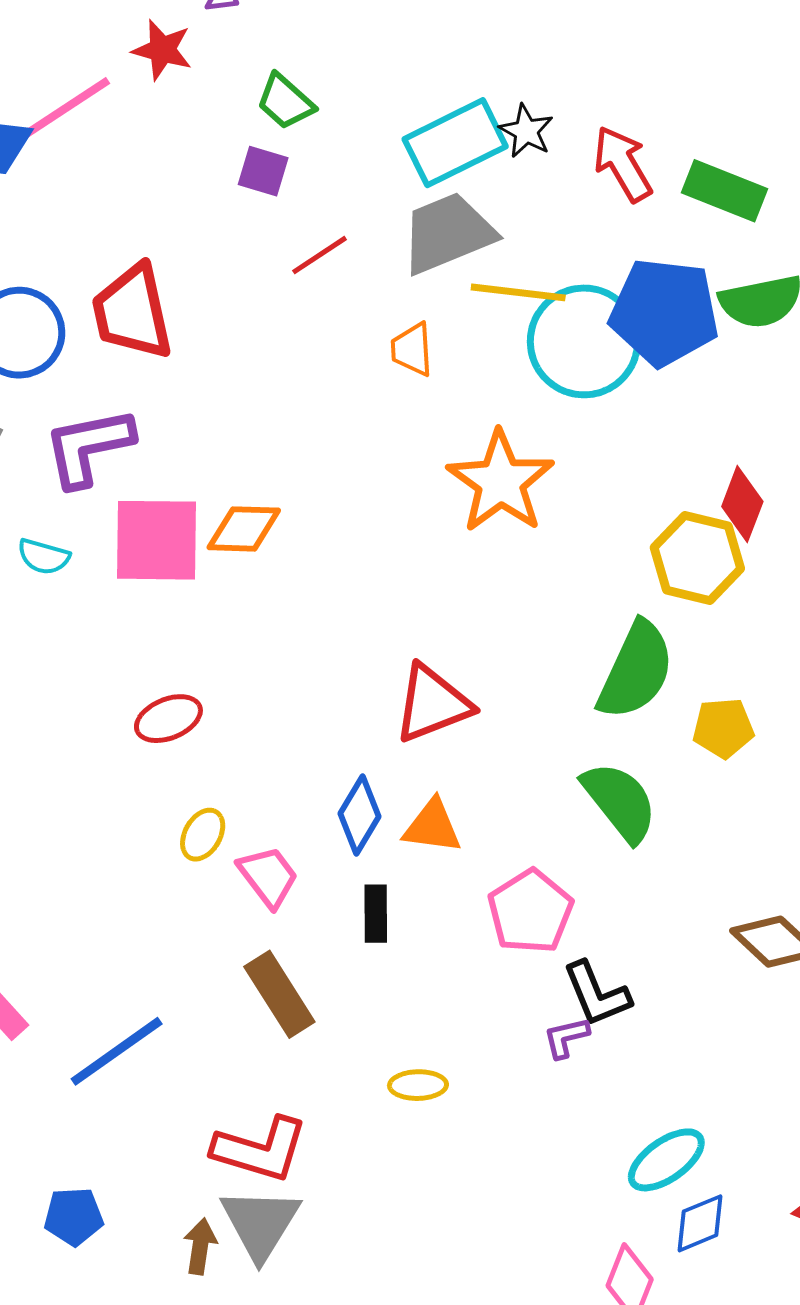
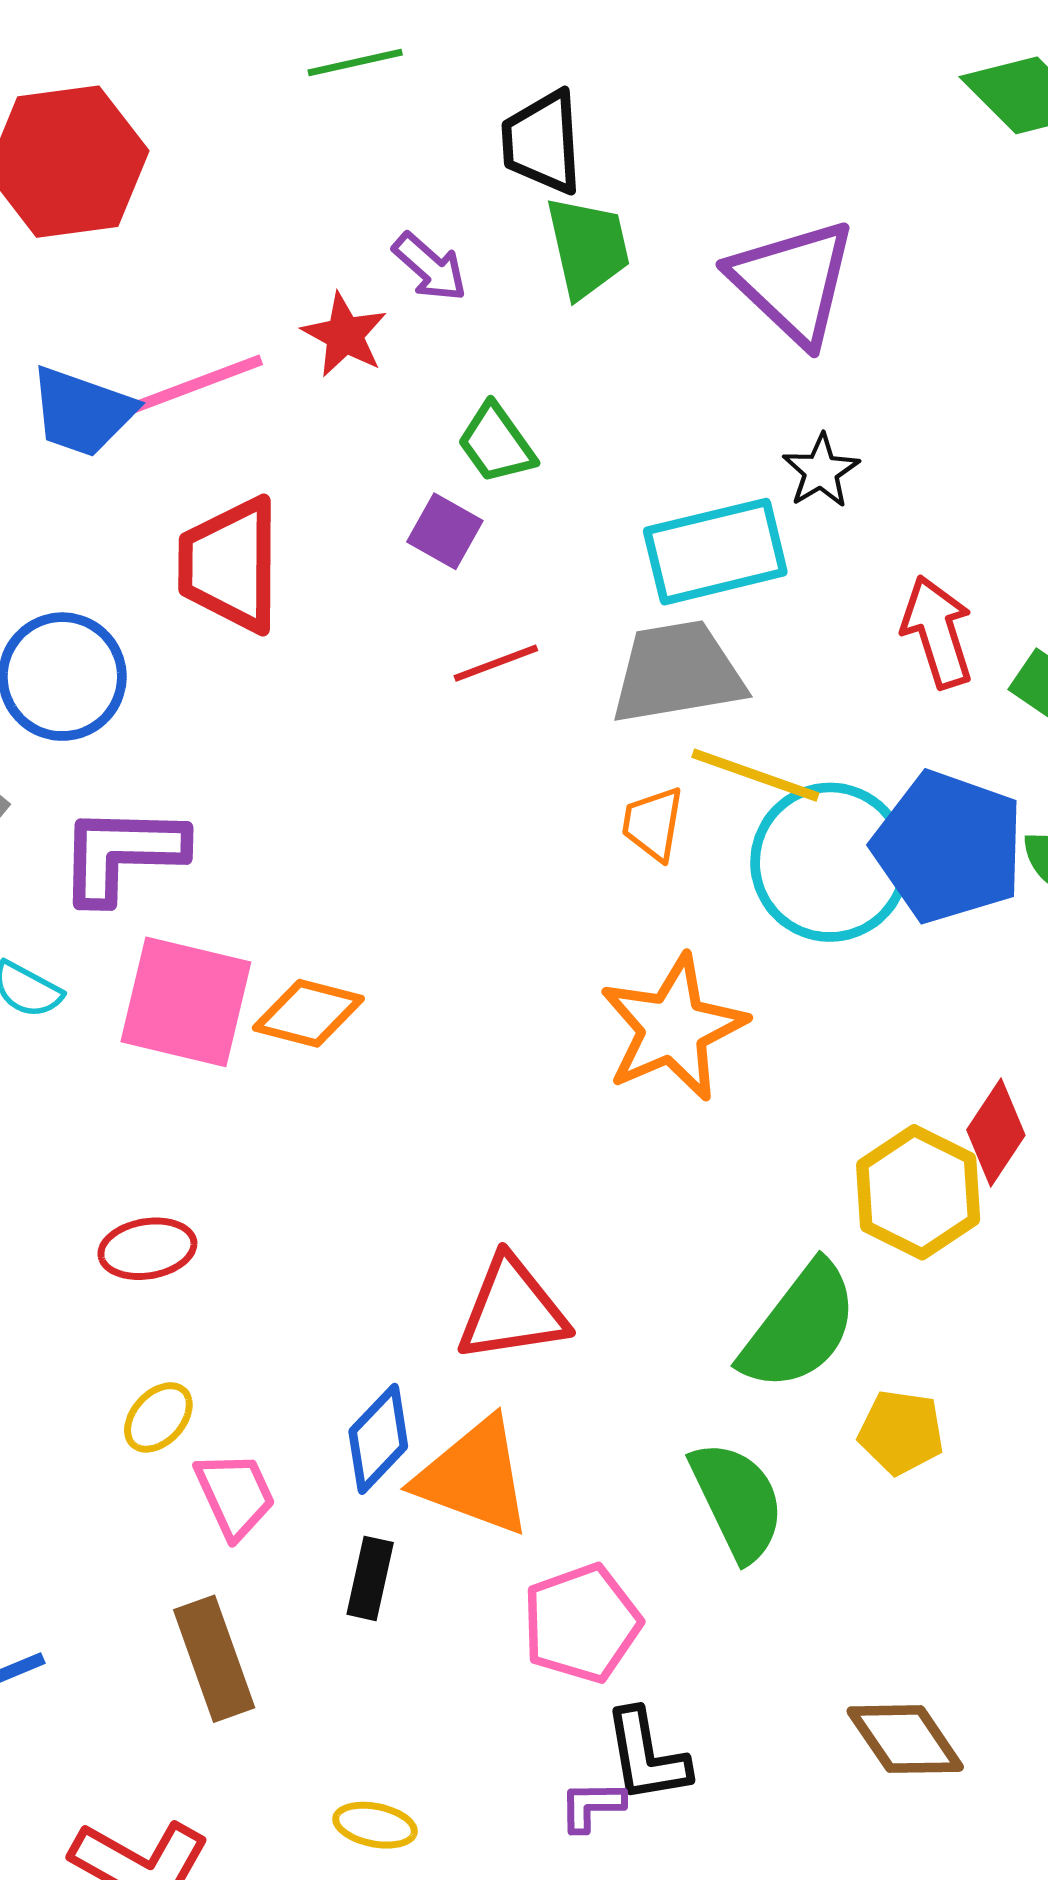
black star: (526, 131) -> (821, 471), moved
red trapezoid: (132, 312) -> (230, 565), moved
orange trapezoid: (412, 349) -> (653, 824), moved
orange triangle: (432, 826) -> (474, 1477), size x1.5

